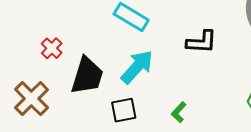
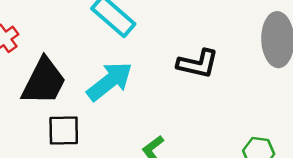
black square: (124, 110) -> (64, 131), moved

